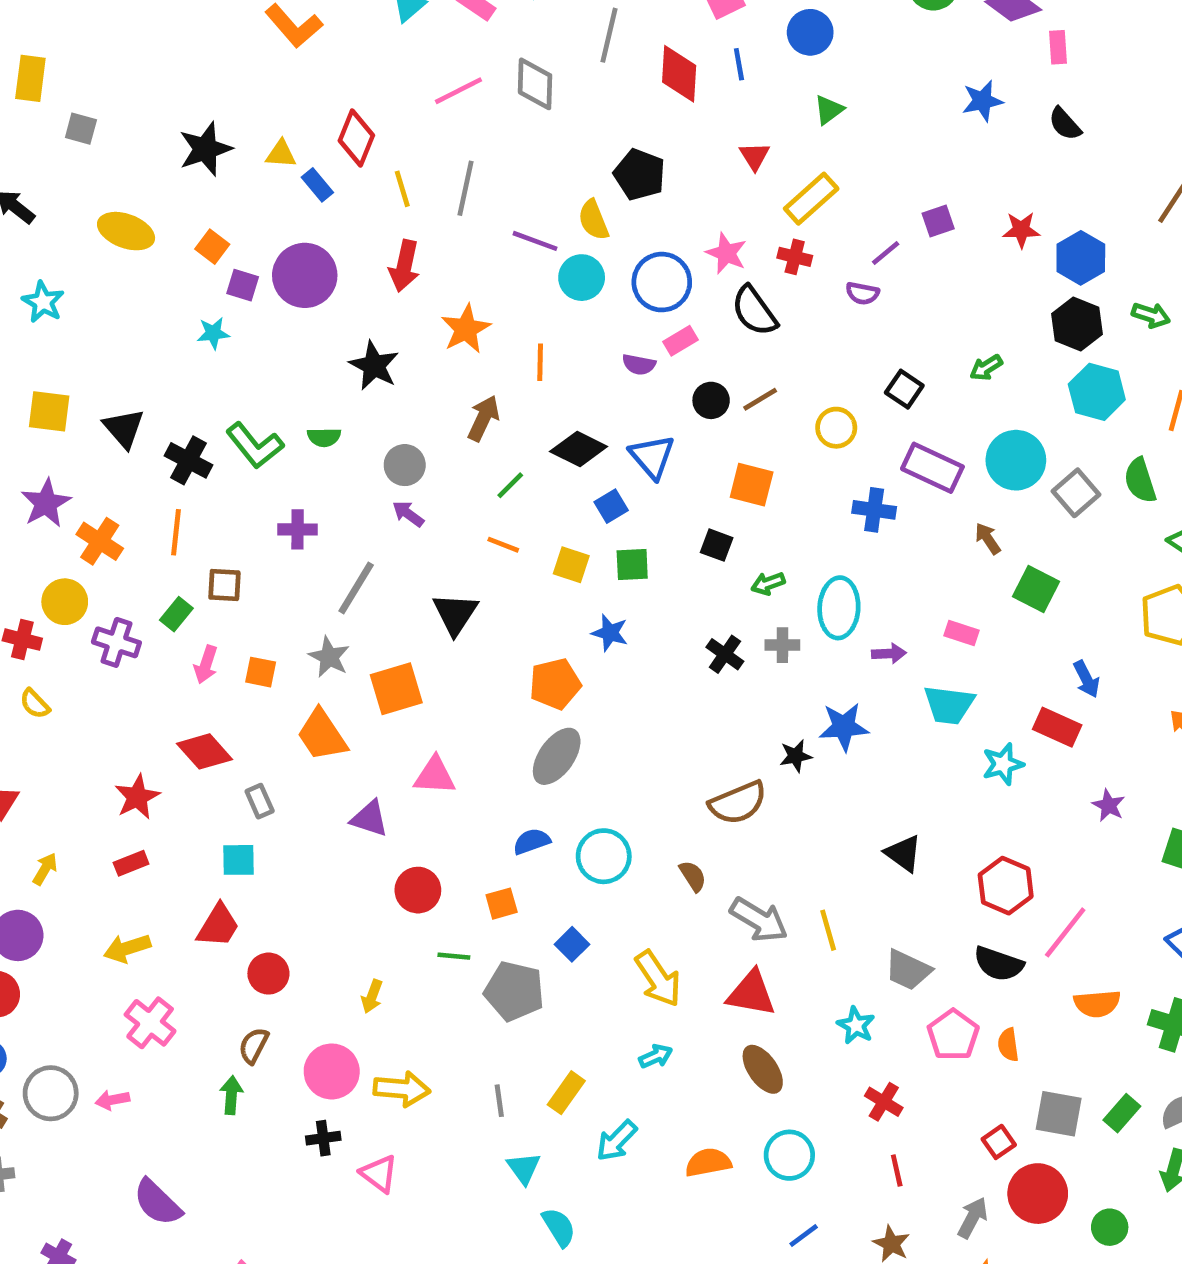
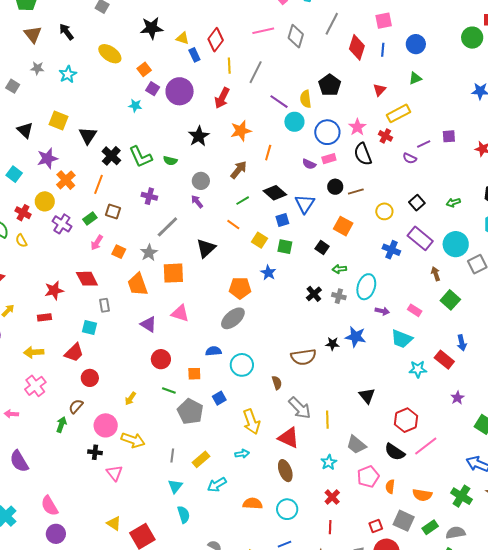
orange semicircle: (1097, 1004) -> (422, 495), moved

